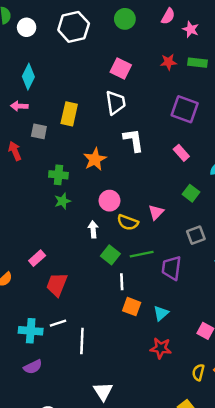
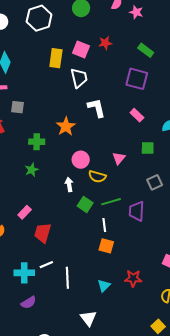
red star: (169, 62) -> (105, 43), moved
green rectangle: (197, 63) -> (146, 50), moved, turned 35
yellow rectangle: (69, 114) -> (56, 58), moved
green square: (191, 193) -> (148, 148), turned -32
green star: (63, 201) -> (32, 170), moved
pink triangle: (156, 212) -> (119, 158), moved
white line: (122, 282) -> (104, 225), moved
cyan triangle: (161, 313) -> (104, 286), moved

